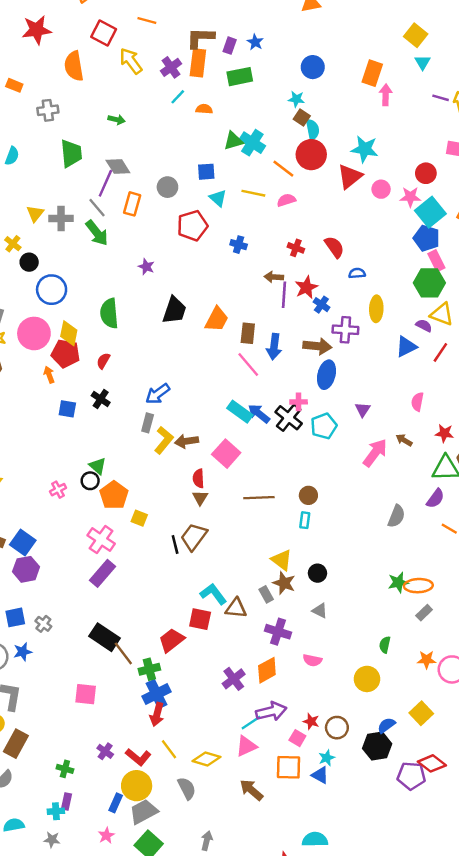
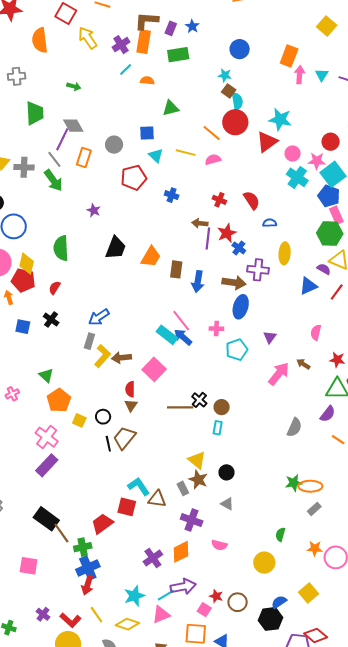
cyan triangle: (423, 62) -> (322, 75), moved
cyan cross: (252, 143) -> (297, 177), moved
pink line: (248, 364) -> (181, 321), moved
black cross: (289, 418) -> (199, 400), moved, size x0.7
black circle: (90, 481) -> (103, 417), moved
cyan star: (327, 758) -> (134, 596), moved, size x1.5

